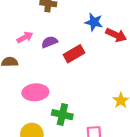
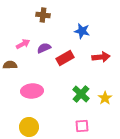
red arrow: (116, 35) -> (101, 57), moved, turned -30
green cross: (62, 115) -> (81, 94), moved, turned 30

